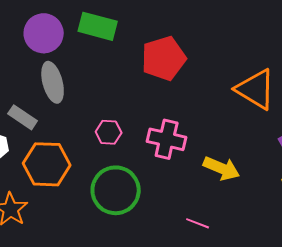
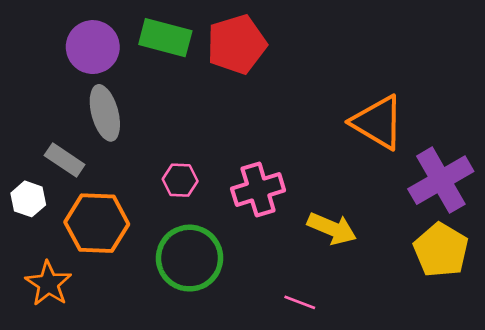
red pentagon: (164, 58) -> (237, 44), moved
pink cross: (167, 139) -> (258, 190), turned -30

